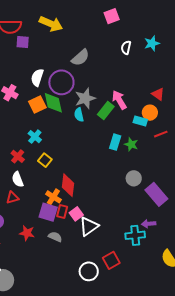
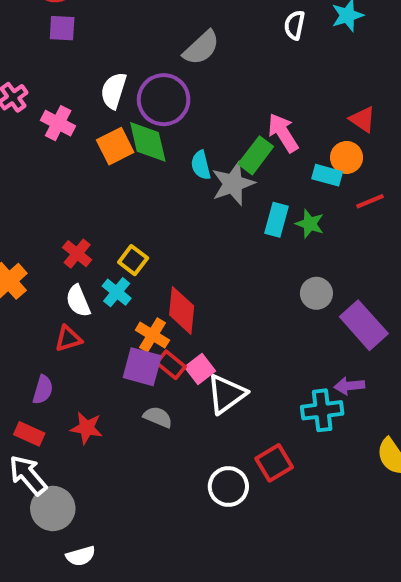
purple square: (23, 42) -> (62, 28), moved
gray star: (85, 98) -> (233, 184), moved
cyan cross: (35, 137) -> (117, 292), moved
red rectangle: (62, 211) -> (171, 365), turned -64
red star: (27, 233) -> (87, 428), moved

